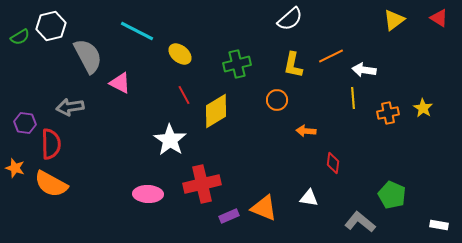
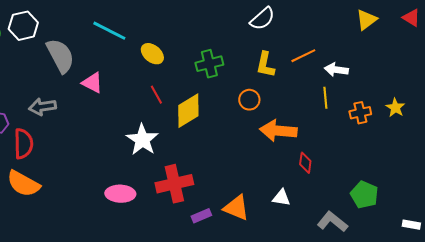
orange arrow: (306, 131) -> (278, 131), size x1.8

